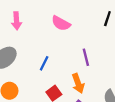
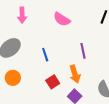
blue line: (44, 63) -> (45, 55), turned -48

